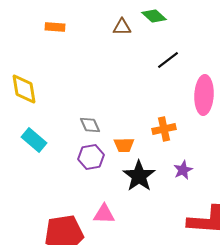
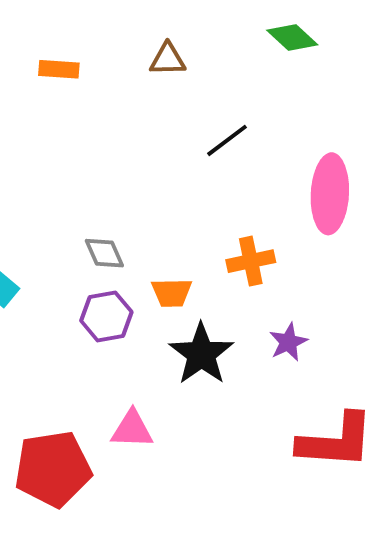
green diamond: (154, 16) -> (292, 38), moved
orange rectangle: (55, 27) -> (59, 69), moved
black line: (168, 60) -> (227, 140), moved

